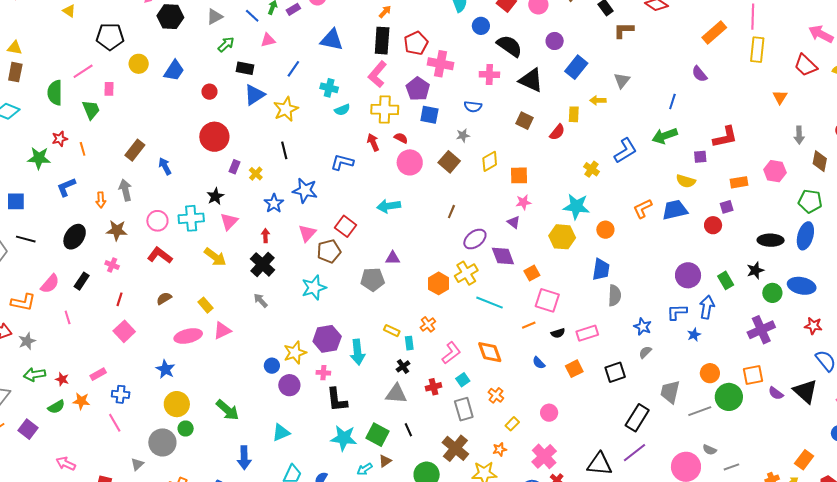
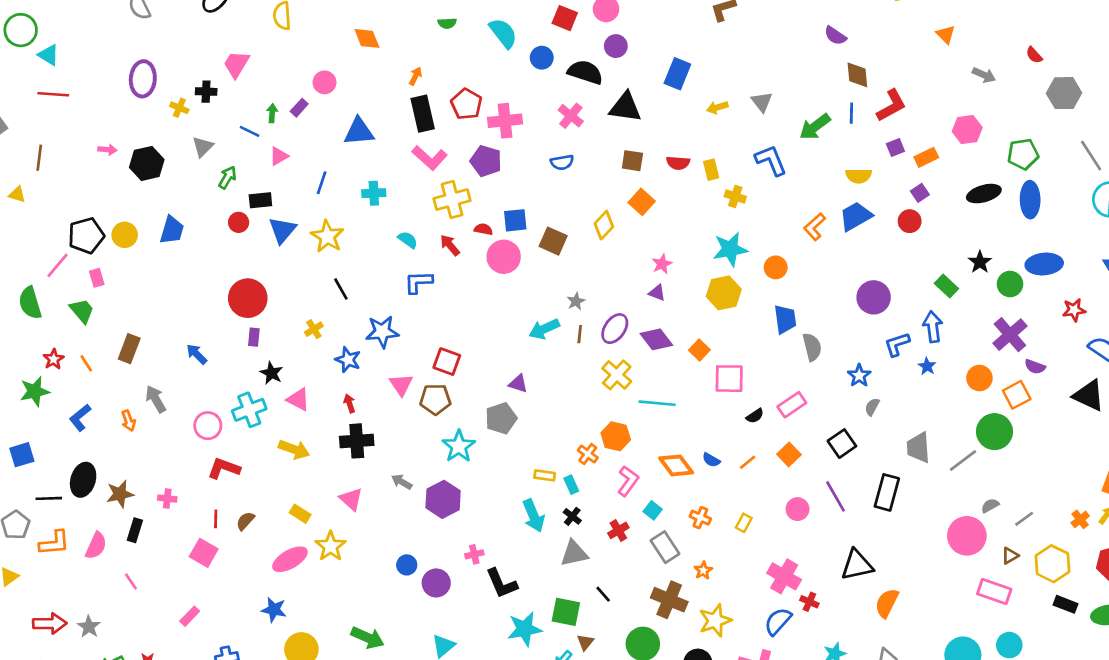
black pentagon: (110, 37) -> (86, 236), moved
purple circle: (555, 41) -> (616, 46), moved
pink L-shape: (377, 74) -> (430, 158), turned -72
pink cross: (489, 74) -> (571, 116), turned -36
gray triangle: (622, 80) -> (762, 102), moved
red circle: (209, 92) -> (239, 222), moved
blue line: (672, 102) -> (851, 113), moved
cyan semicircle: (342, 110) -> (408, 240), moved, turned -105
yellow rectangle: (574, 114) -> (711, 170), moved
blue square: (429, 115) -> (515, 220), moved
red semicircle: (557, 132) -> (678, 163), turned 72
gray star: (463, 135) -> (576, 301), moved
gray arrow: (799, 135) -> (984, 75), turned -48
brown rectangle: (135, 150) -> (129, 349), moved
blue L-shape: (625, 151) -> (771, 160), turned -64
purple square: (700, 157) -> (895, 147), moved
brown diamond: (820, 161) -> (857, 75), moved
purple rectangle: (235, 167) -> (254, 337), moved
yellow cross: (256, 174) -> (314, 329), turned 32
orange square: (519, 175) -> (642, 202), moved, turned -30
cyan arrow: (389, 206) -> (544, 329), moved
brown line: (451, 212) -> (580, 334), moved
pink triangle: (229, 221) -> (298, 399), turned -30
brown star: (117, 230) -> (120, 494), moved
black ellipse: (75, 237) -> (83, 480), moved
black ellipse: (771, 240) -> (984, 194), moved
brown pentagon: (329, 251) -> (435, 399), turned 30
purple triangle: (393, 258) -> (518, 384), turned 35
black cross: (263, 264) -> (357, 441), turned -30
purple circle: (688, 275) -> (874, 297), moved
orange hexagon: (439, 283) -> (616, 436), moved
cyan star: (314, 288) -> (459, 446), moved
red line: (119, 299) -> (216, 519), moved
gray arrow: (261, 301) -> (402, 482), moved
orange L-shape: (23, 302) -> (54, 543), moved
orange line: (529, 325) -> (748, 462), moved
blue star: (643, 327) -> (859, 376), turned 30
pink square: (124, 331) -> (204, 553), moved
pink triangle: (222, 331) -> (351, 499), moved, turned -36
purple hexagon: (327, 339) -> (443, 499), moved
cyan arrow: (358, 352) -> (534, 516), moved
yellow star: (295, 353) -> (331, 546), moved
blue semicircle: (539, 363) -> (711, 460), moved
orange circle: (710, 373) -> (979, 378), moved
pink rectangle: (98, 374) -> (190, 616), moved
purple semicircle: (776, 393) -> (1035, 367), moved
pink circle: (549, 413) -> (798, 509), moved
yellow rectangle: (512, 424) -> (744, 523), moved
orange star: (500, 449) -> (703, 570), moved
gray semicircle: (710, 450) -> (990, 506), turned 144
purple line: (634, 453) -> (836, 496), moved, turned -65

